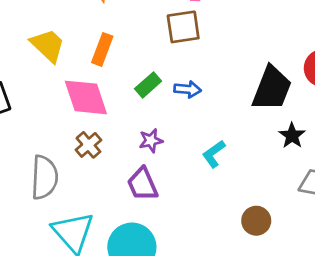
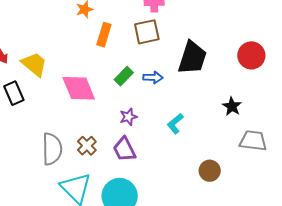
yellow trapezoid: (48, 45) -> (34, 64), moved
orange rectangle: (102, 49) -> (104, 35), moved
black trapezoid: (272, 88) -> (192, 58), moved
brown cross: (88, 145) -> (87, 146), moved

